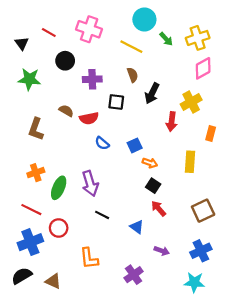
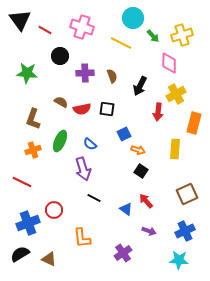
black triangle: (22, 43) -> (20, 20), moved, size x1.6
pink diamond: (203, 68) -> (169, 63), moved, turned -60
brown semicircle: (132, 75) -> (112, 76), moved
black square: (116, 102) -> (107, 109), moved
orange rectangle: (211, 133) -> (194, 123), size x1.5
blue semicircle: (102, 143) -> (90, 144), moved
orange cross: (36, 173) -> (33, 150), moved
green ellipse: (59, 188) -> (60, 141), moved
red arrow: (159, 208) -> (146, 201), moved
red line: (31, 210) -> (22, 182), moved

